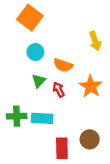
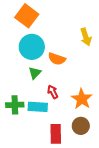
cyan circle: (35, 52) -> (32, 47), size x1.6
orange star: (91, 86) -> (82, 99), moved
red arrow: (59, 90) -> (53, 92), moved

